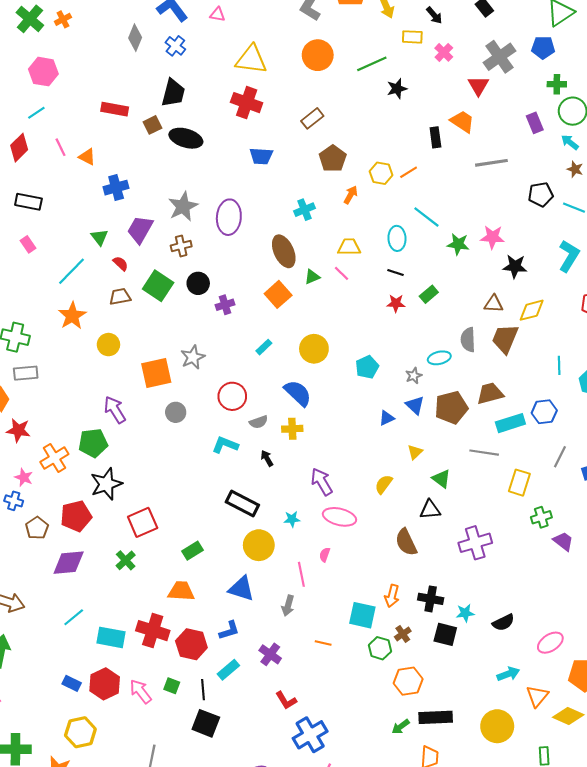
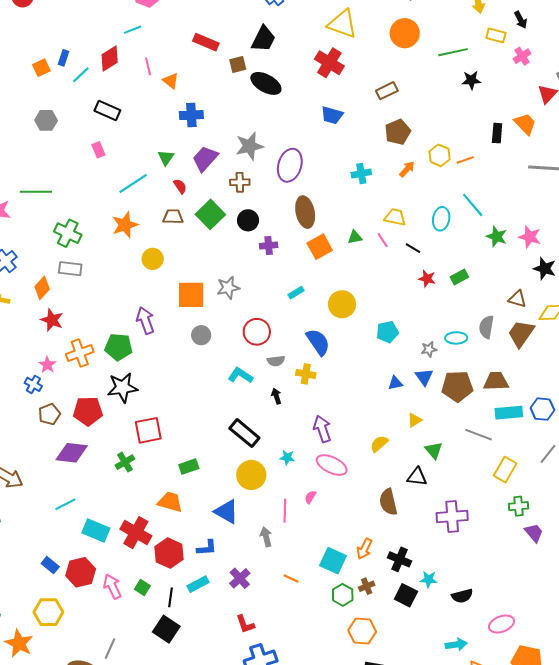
brown ellipse: (284, 251) -> (305, 212), moved
black line: (396, 273) -> (413, 248), moved
gray arrow: (288, 606) -> (266, 537), turned 138

